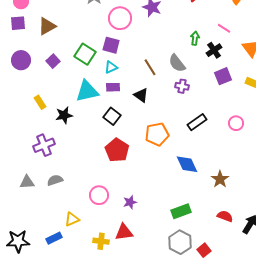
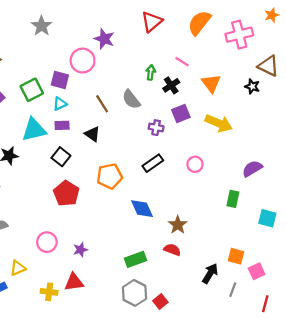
pink circle: (120, 18) -> (83, 61), moved
green square: (85, 54) -> (32, 90), turned 30
purple cross: (182, 86) -> (156, 128), moved
red semicircle: (225, 216) -> (172, 250), moved

